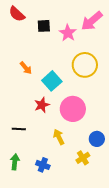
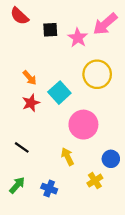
red star: (42, 105) -> (31, 103), moved
black line: (19, 129) -> (22, 147), turned 32
green arrow: (15, 162) -> (17, 185), turned 35

